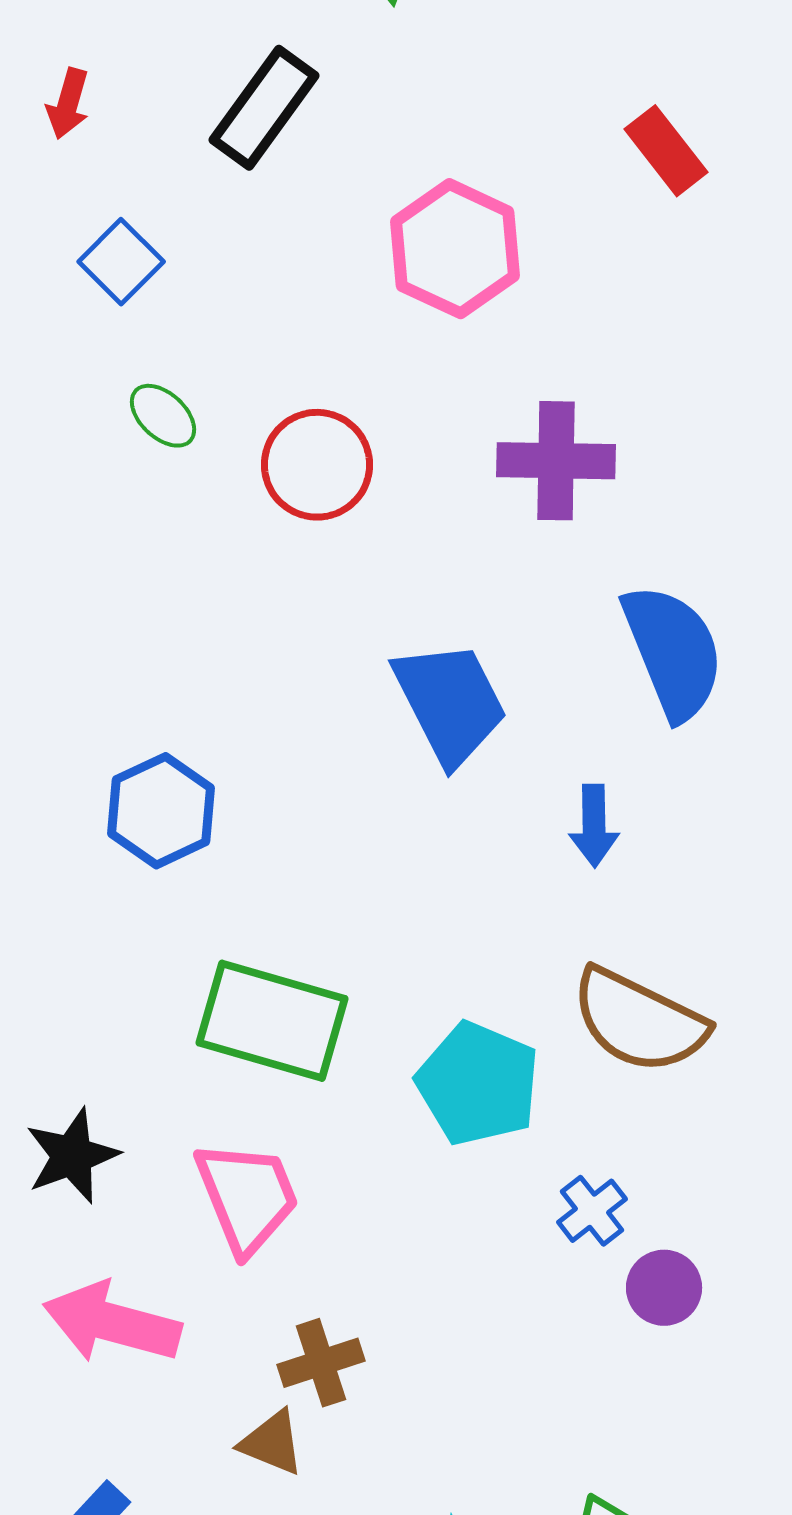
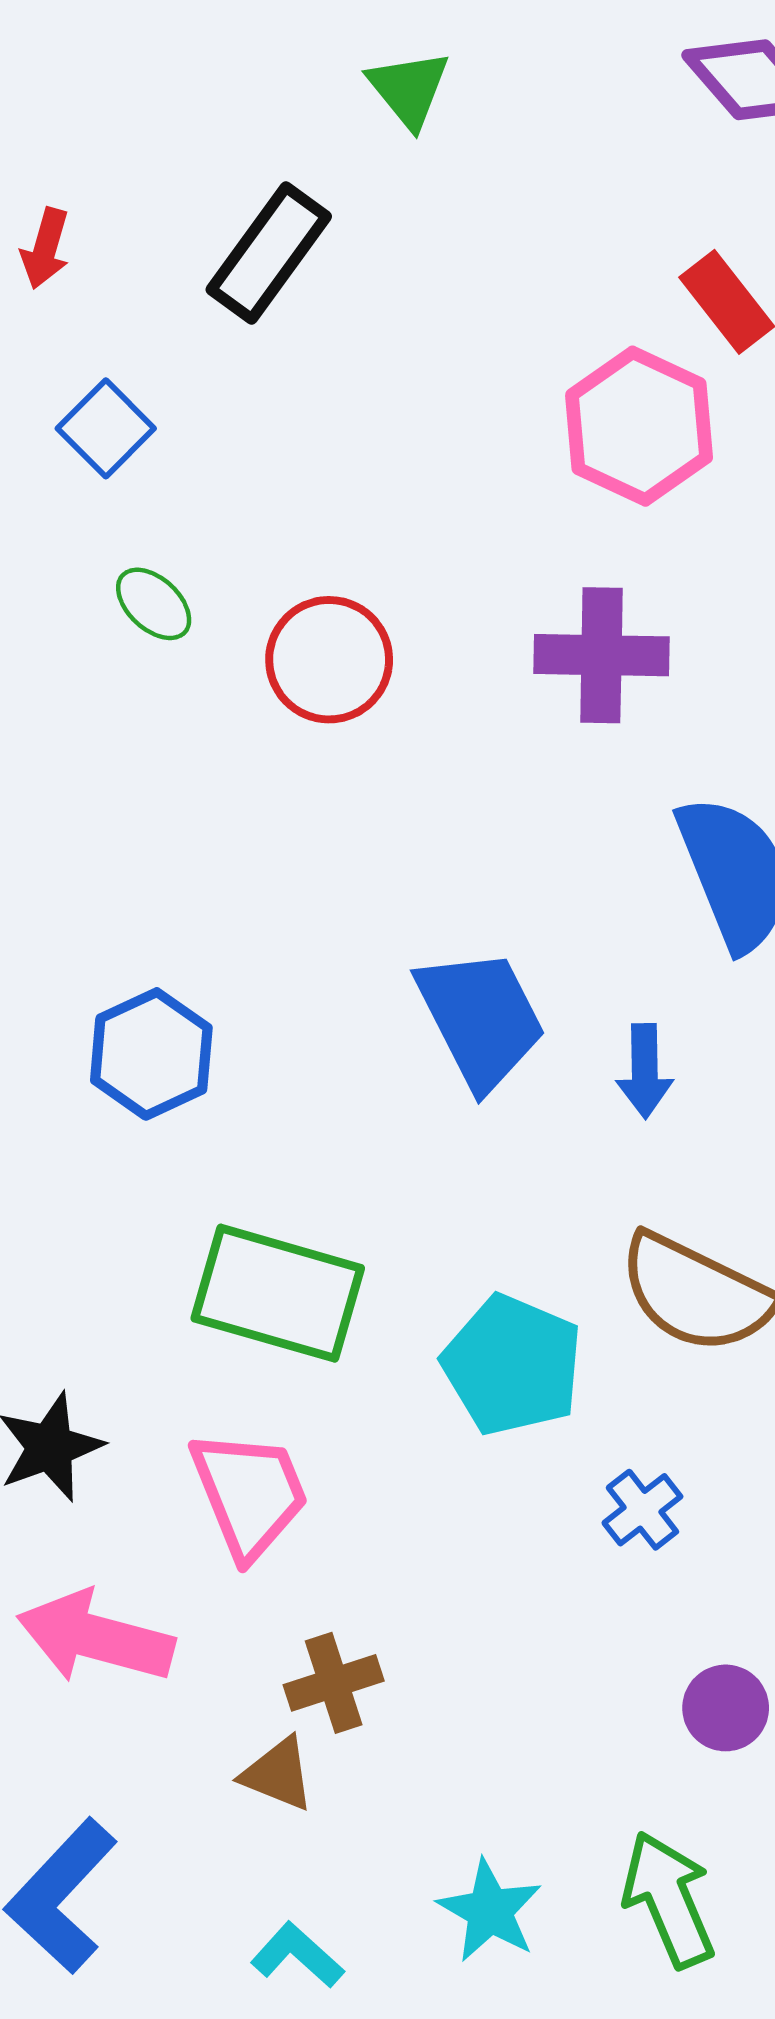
pink hexagon: (455, 249) -> (639, 426), moved
blue trapezoid: (450, 703) -> (481, 1019), moved
purple circle: (664, 1288) -> (726, 1708), moved

